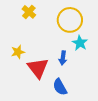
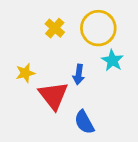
yellow cross: (29, 12) -> (55, 28), moved
blue arrow: (63, 58) -> (79, 74), moved

